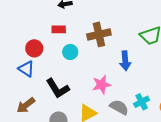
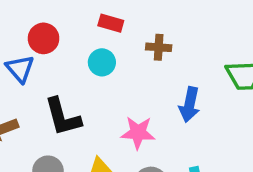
red rectangle: (59, 29) -> (111, 23), moved
brown cross: (99, 34) -> (159, 47), size x0.6

